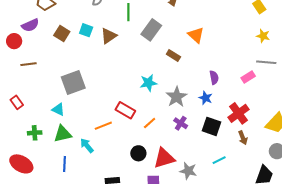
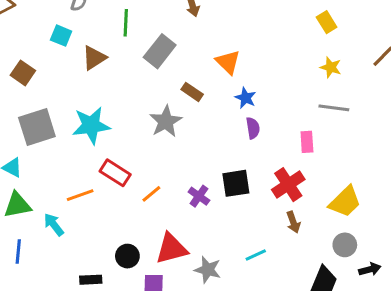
cyan square: (86, 30) -> (61, 36), moved
brown square: (62, 33) -> (23, 73), moved
pink rectangle: (248, 77) -> (307, 142), moved, turned -64
cyan star: (148, 83) -> (91, 125), moved, size x1.4
gray star: (177, 97) -> (166, 121), moved
blue star: (206, 98) -> (245, 98), moved
black square: (211, 126) -> (236, 183), moved, turned -30
black circle: (138, 153) -> (127, 256), moved

